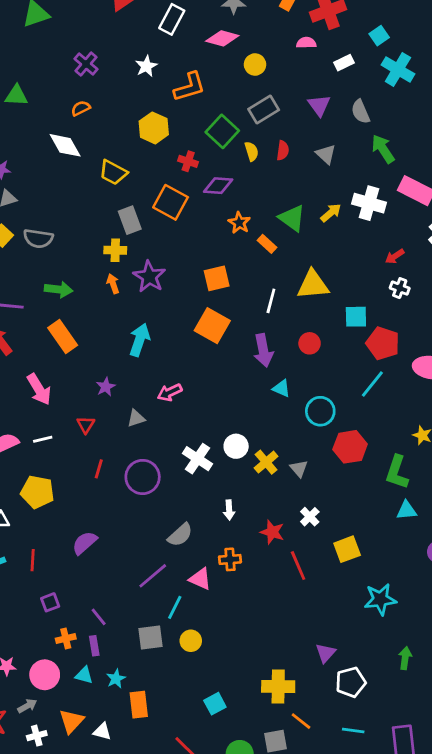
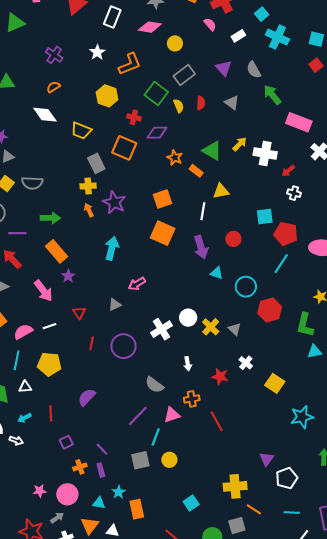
pink semicircle: (306, 43) -> (210, 24), turned 56
white cross: (369, 203) -> (265, 154), moved
yellow triangle: (313, 285) -> (221, 191), moved, size x0.7
purple star: (106, 387) -> (68, 276), moved
white cross: (198, 459) -> (161, 329), turned 30
gray semicircle: (180, 535) -> (154, 385), turned 84
yellow square: (347, 549) -> (275, 383), turned -30
red line: (298, 566) -> (217, 421), moved
pink triangle: (200, 579) -> (172, 415), turned -36
cyan triangle: (84, 675) -> (99, 503), moved

